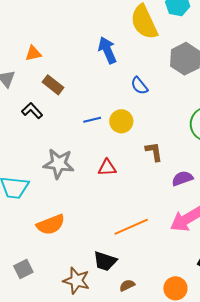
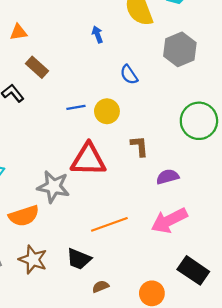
blue arrow: (107, 50) -> (97, 34), size x0.6
gray star: (59, 164) -> (53, 187), moved
red triangle: (107, 168) -> (88, 160), size x1.8
brown star: (76, 281) -> (33, 260), moved

